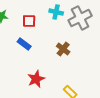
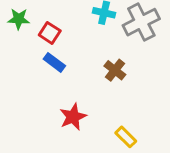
red square: (29, 21) -> (50, 33), moved, turned 32

